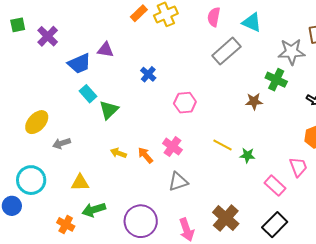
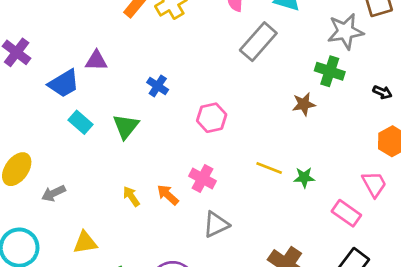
green triangle: (109, 110) -> (126, 126), moved
yellow arrow: (118, 153) -> (131, 196), turned 42

